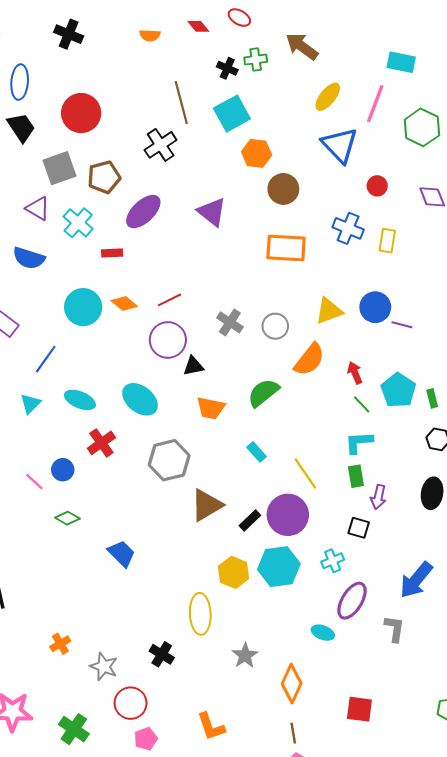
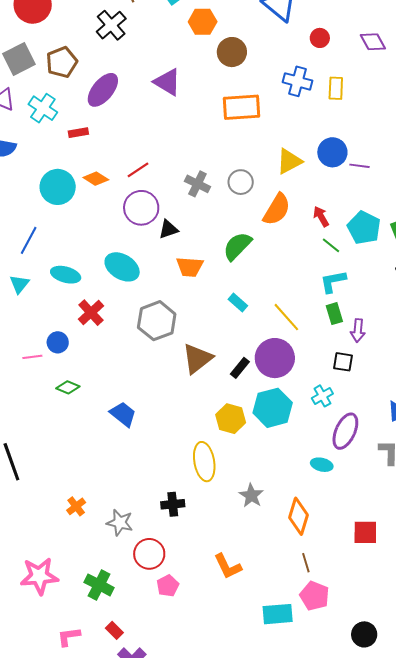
pink line: (34, 482) -> (32, 357), turned -42
black cross: (162, 654) -> (173, 504), turned -30

